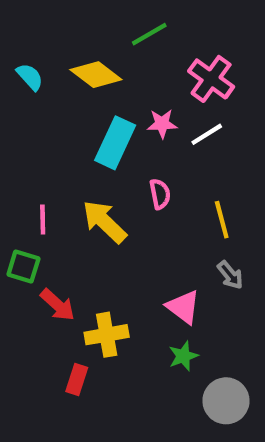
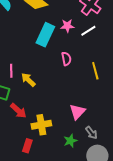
yellow arrow: (104, 222) -> (28, 80), moved, size x0.7
gray arrow: (230, 275) -> (91, 133), moved
pink triangle: (183, 307) -> (77, 112), turned 36
green star: (183, 356) -> (70, 141), moved

